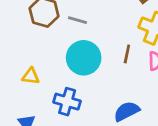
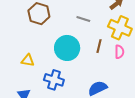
gray line: (78, 20) -> (83, 19), moved

